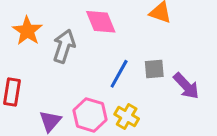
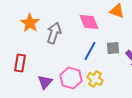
pink diamond: (101, 22) -> (89, 22), moved

